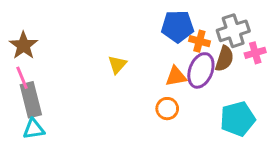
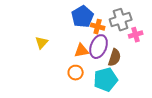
blue pentagon: (177, 26) -> (83, 17), turned -30
brown semicircle: (224, 59) -> (115, 58), moved
cyan pentagon: (238, 119) -> (106, 80), moved

